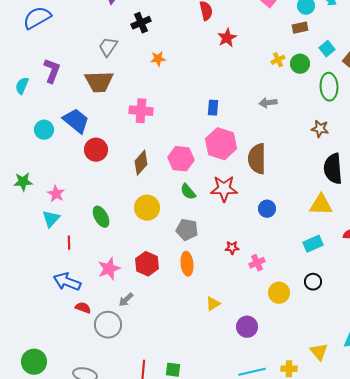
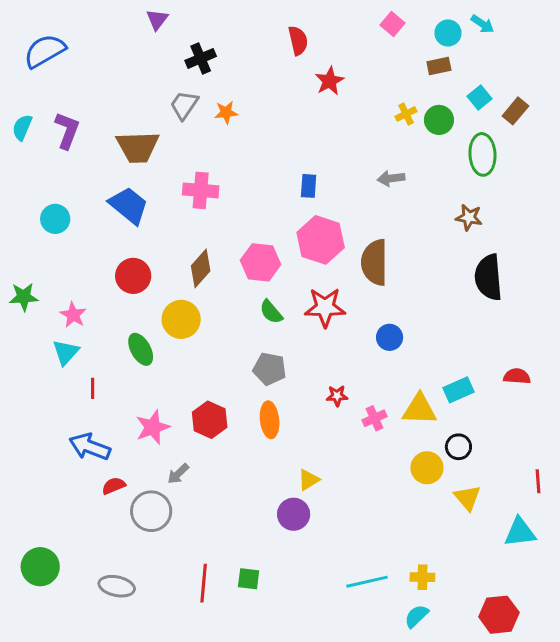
gray trapezoid: (108, 47) -> (184, 105), moved
cyan semicircle: (22, 86) -> (22, 127), moved
blue trapezoid: (76, 121) -> (129, 205), moved
red circle: (96, 150) -> (133, 276), moved
yellow triangle: (321, 205) -> (420, 409), moved
yellow circle: (147, 208) -> (181, 319), moved
yellow circle: (279, 293) -> (427, 468), moved
red semicircle: (83, 308) -> (114, 486), turned -42
purple circle: (247, 327) -> (294, 514), moved
yellow triangle: (319, 352) -> (467, 498), moved

